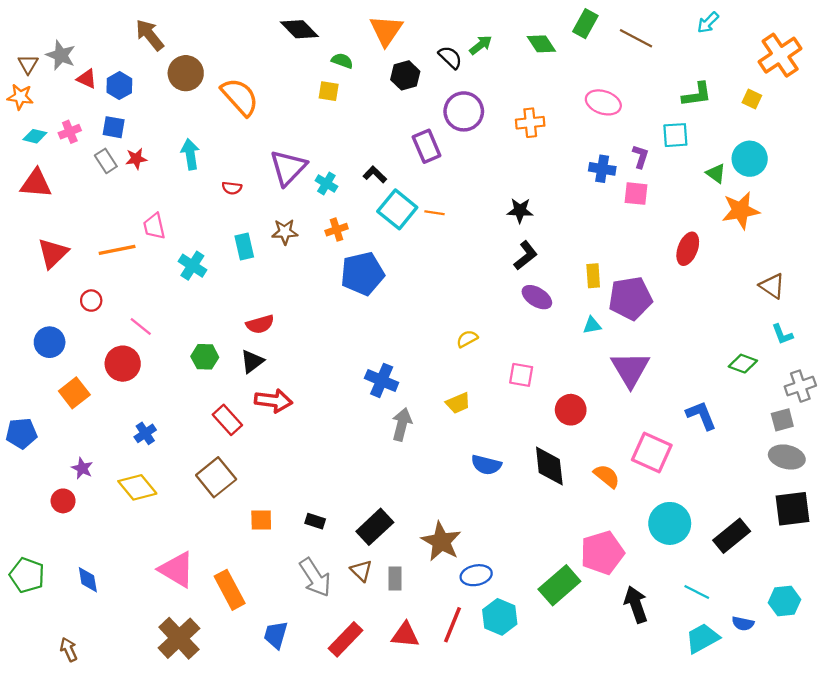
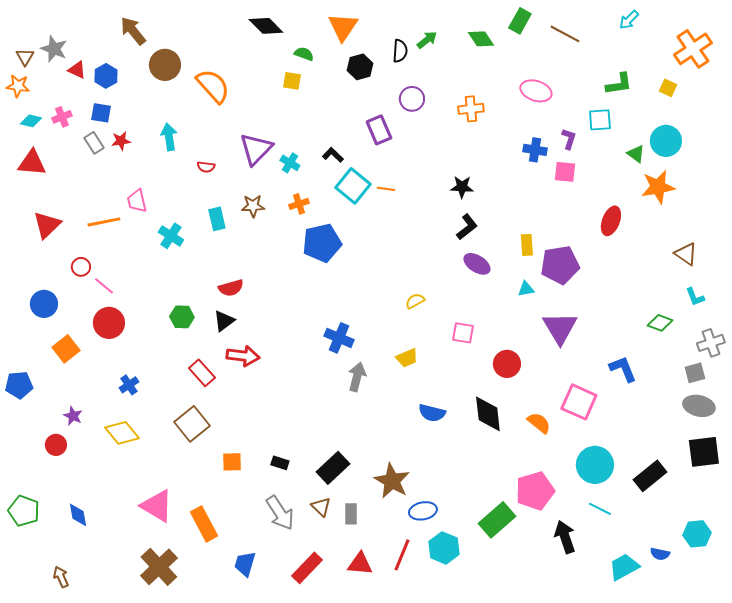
black semicircle: (450, 57) -> (400, 51), turned 50
purple circle: (464, 111) -> (412, 99), size x0.7
pink line: (141, 326) -> (104, 286), moved
cyan line: (697, 592) -> (600, 509), moved

